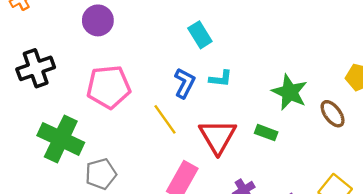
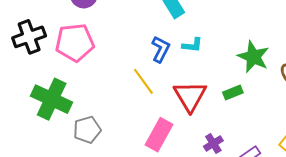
pink pentagon: (109, 87) -> (75, 43), moved
green rectangle: (266, 133) -> (233, 92), turned -42

